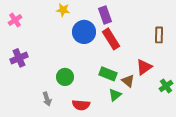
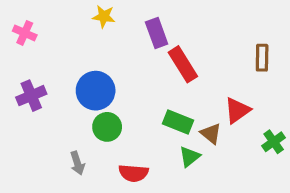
purple rectangle: (105, 15) -> (157, 33), moved
pink cross: (15, 20) -> (25, 33), turned -32
blue circle: (84, 32) -> (96, 91), moved

